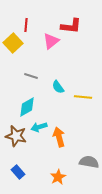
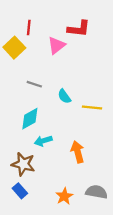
brown star: (16, 136) -> (23, 164), moved
orange arrow: (59, 137) -> (78, 152), moved
gray semicircle: (89, 162) -> (96, 192), moved

